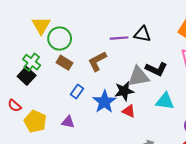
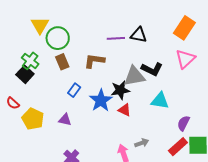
brown L-shape: (97, 61) -> (94, 61), turned 35
brown rectangle: (65, 63) -> (62, 62), turned 35

